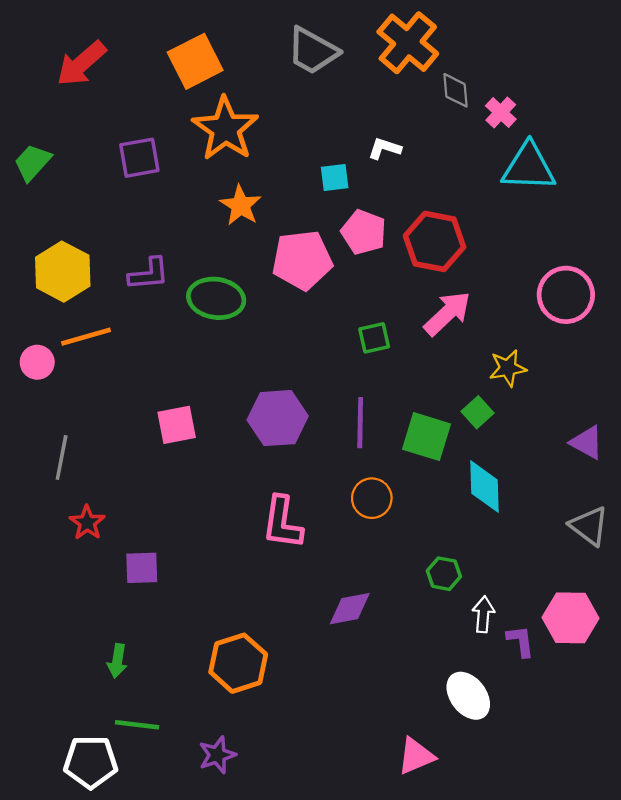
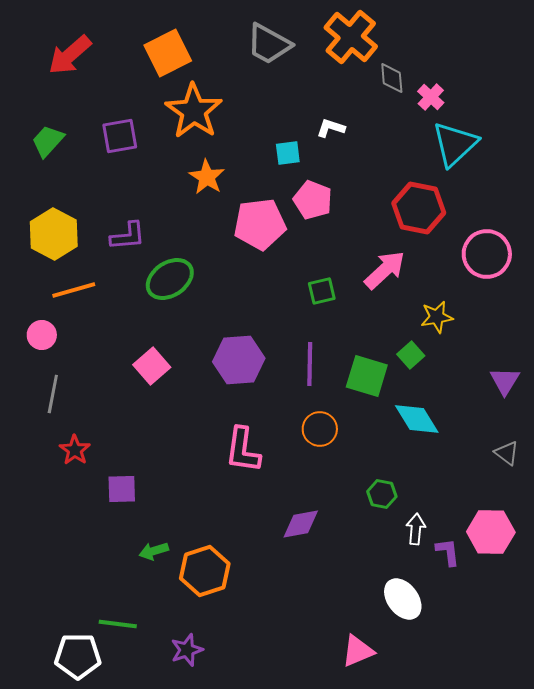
green trapezoid: (33, 162) -> (48, 141), moved
cyan triangle: (529, 167) -> (455, 144), turned -45
red hexagon: (435, 241) -> (419, 208), moved
green ellipse: (216, 298) -> (170, 279), moved, turned -42
pink circle: (37, 362) -> (42, 335), moved
pink square: (177, 425) -> (152, 366), turned -30
purple triangle: (587, 442) -> (505, 381), turned 32
cyan diamond: (485, 487) -> (417, 419), turned -30
gray triangle: (589, 526) -> (507, 453), size x0.7
green arrow: (117, 661) -> (154, 551), moved, turned 64

